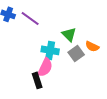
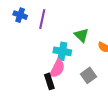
purple line: (30, 18) -> (42, 19), turned 66
gray square: (76, 53) -> (88, 75), moved

